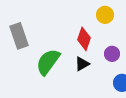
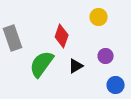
red diamond: (84, 39) -> (62, 36), moved

